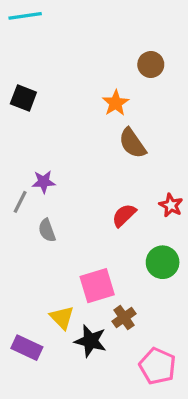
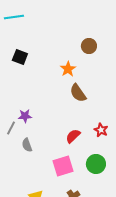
black square: (23, 98) -> (20, 57), moved
pink square: (97, 286) -> (63, 166), moved

